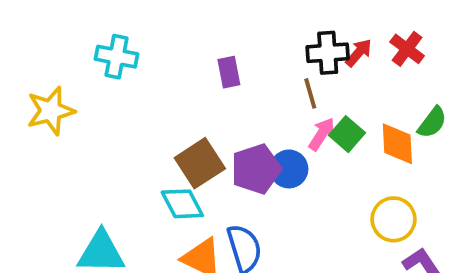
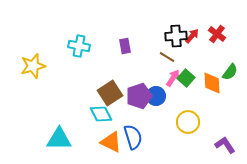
cyan cross: (117, 57) -> (79, 46), moved
brown line: (310, 93) -> (167, 57), turned -42
yellow circle: (393, 219) -> (188, 122), moved

